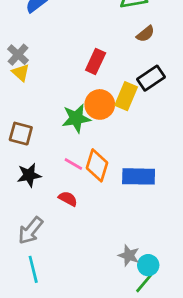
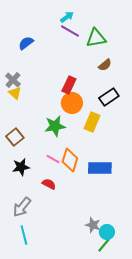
yellow rectangle: (126, 96) -> (92, 122), moved
orange circle: (100, 104) -> (72, 103), moved
brown square: (21, 134) -> (15, 137), turned 36

